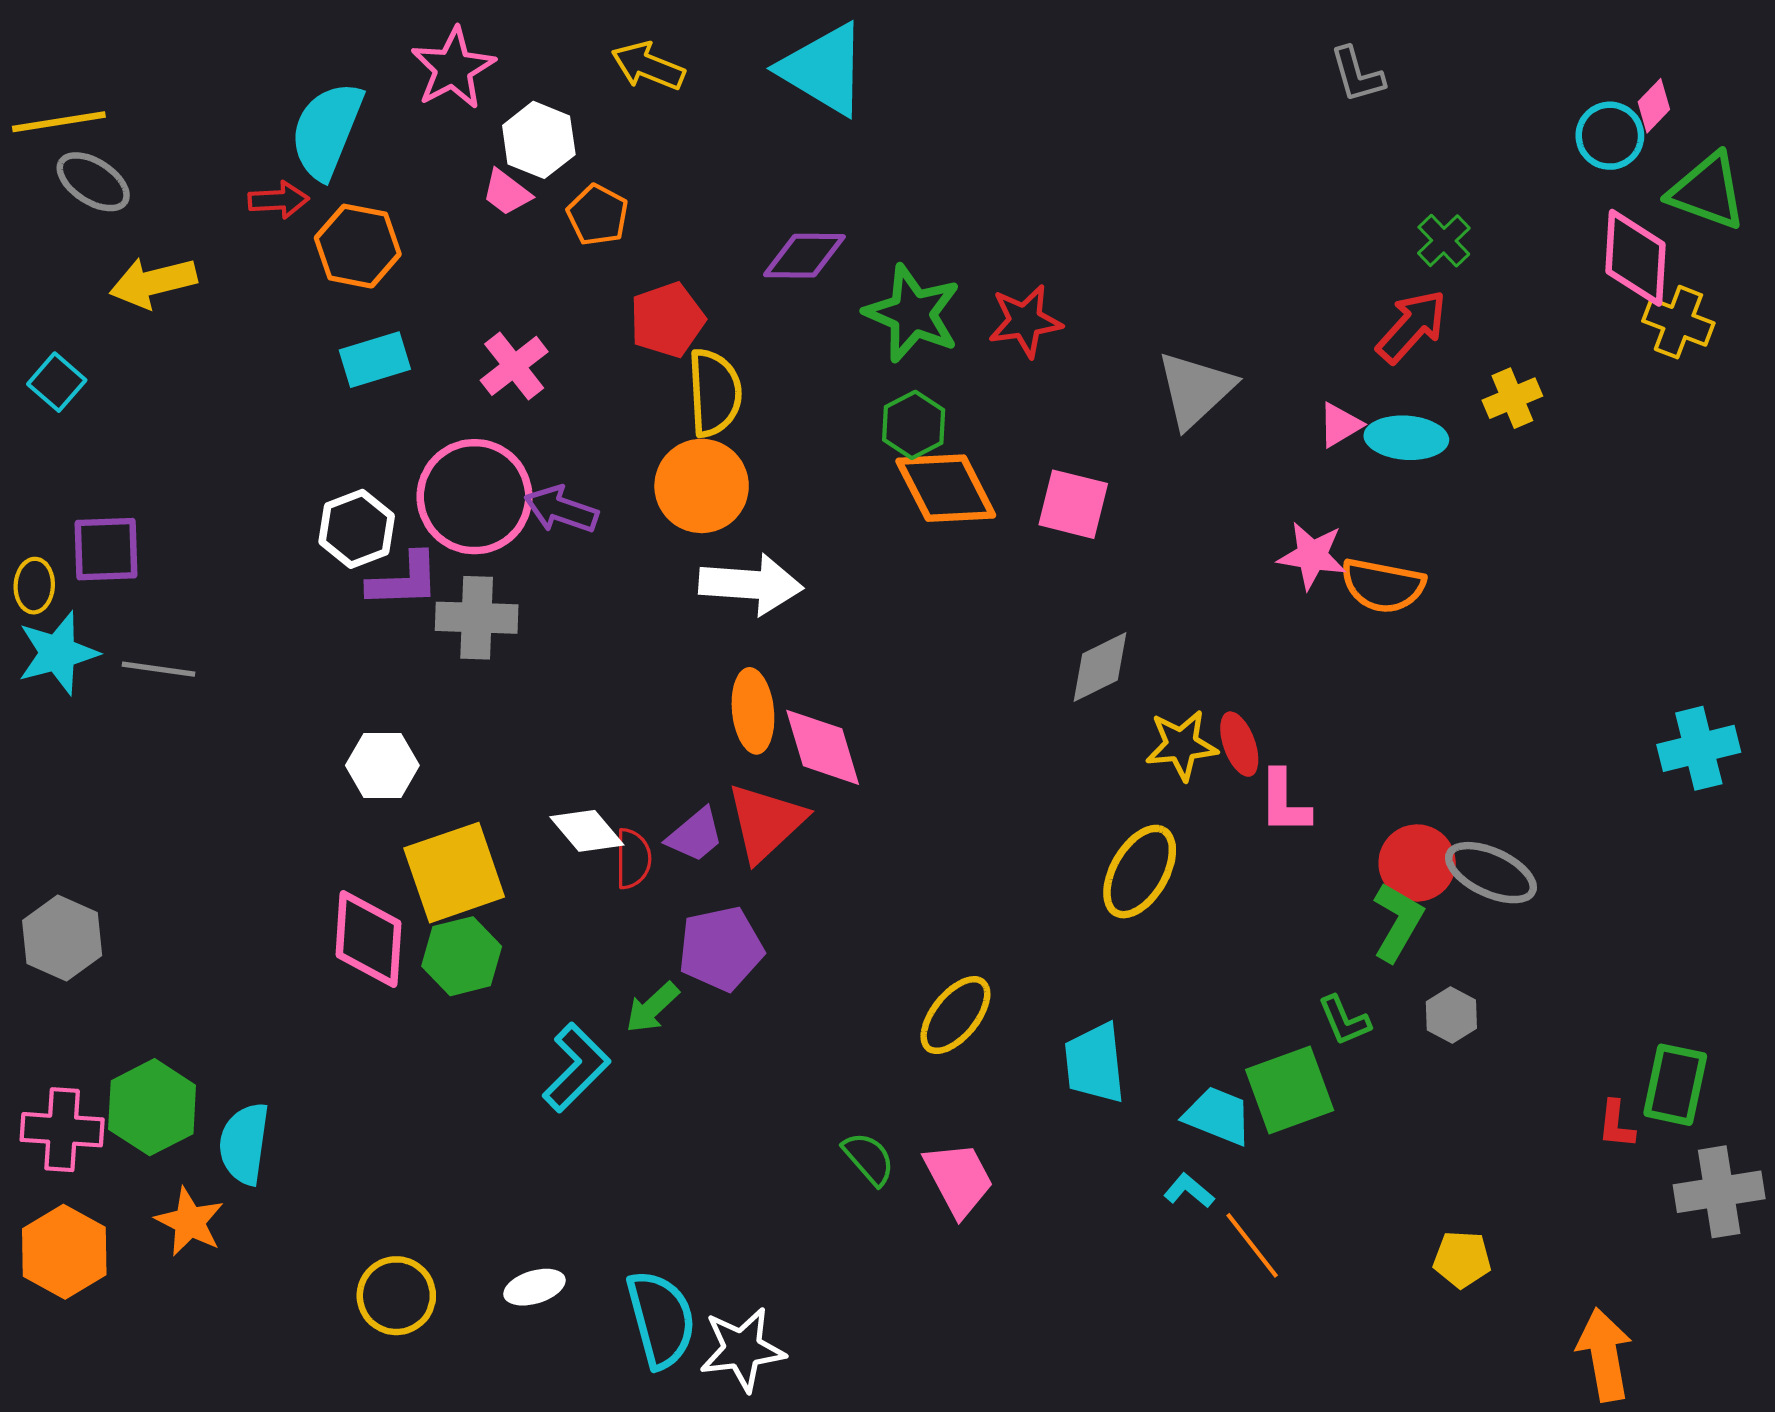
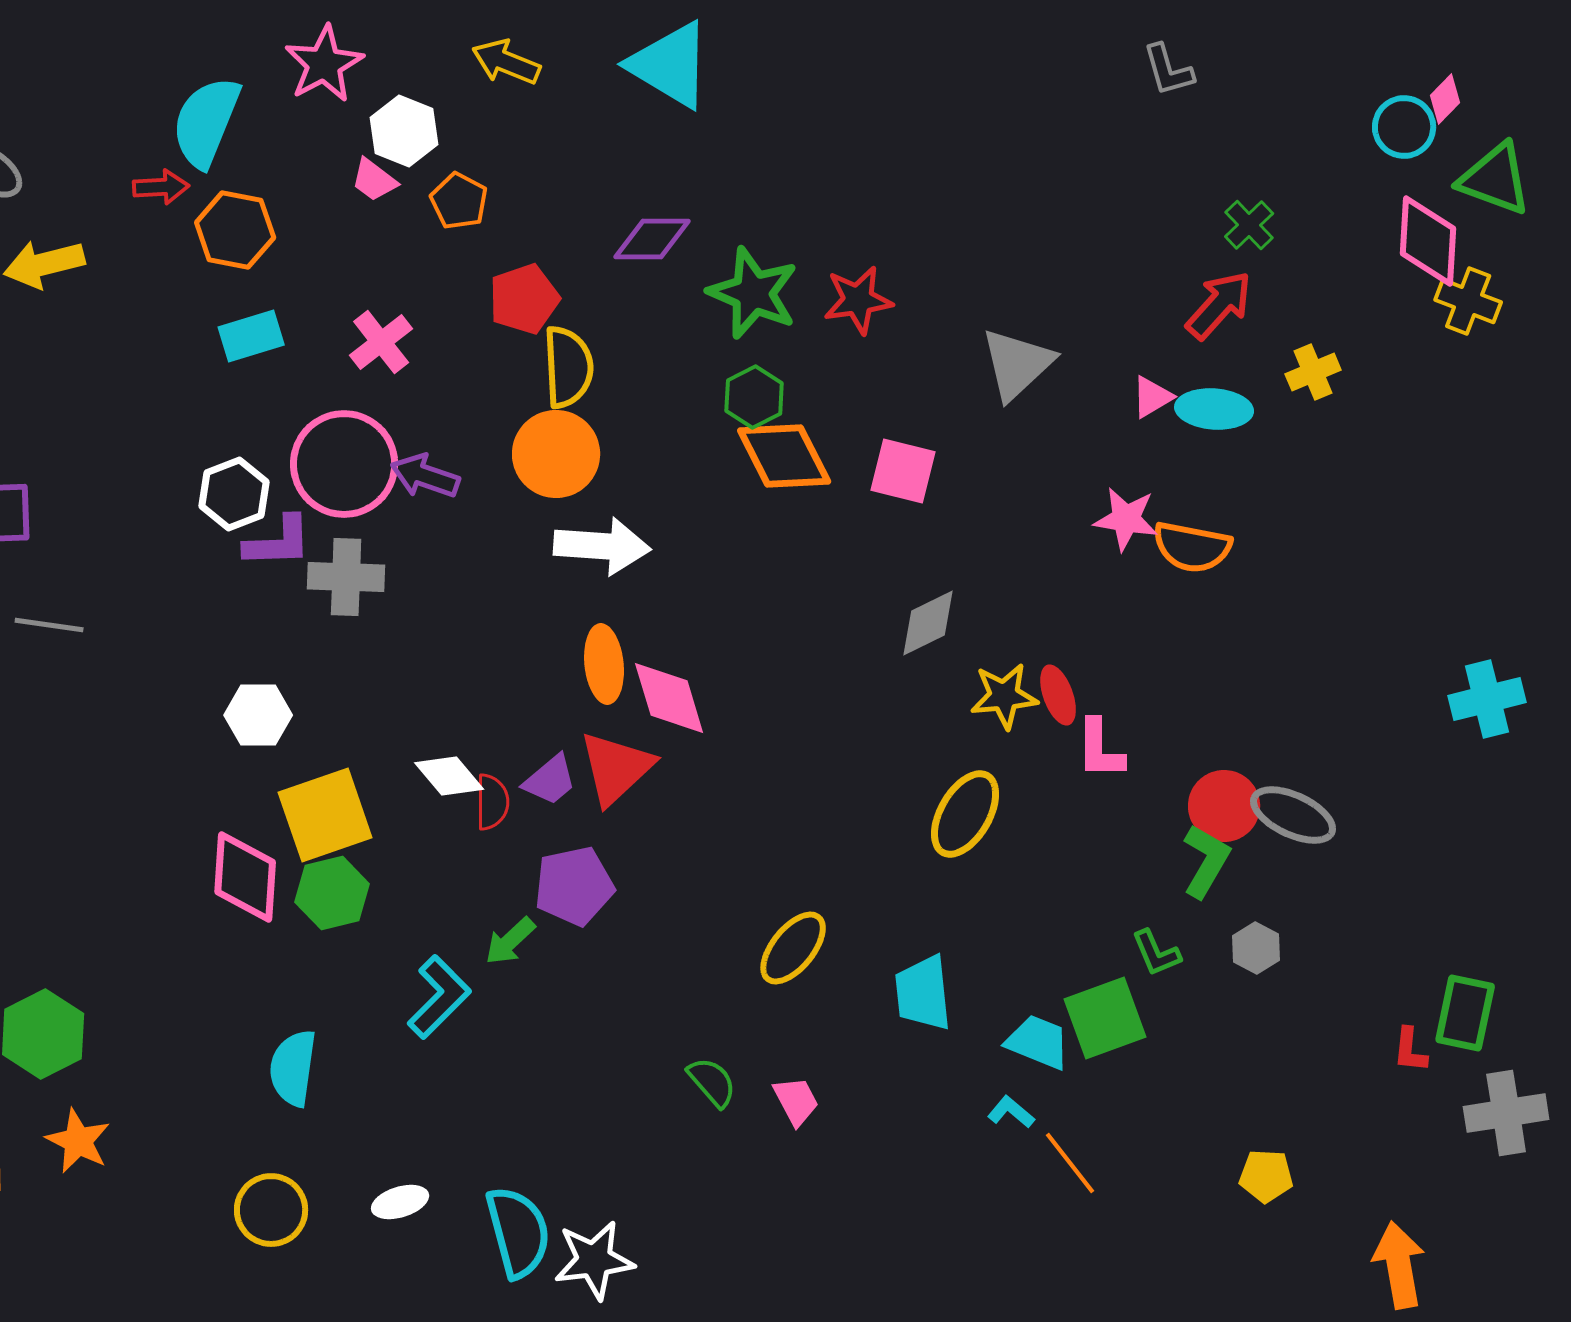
cyan semicircle: (244, 1144) -> (293, 1068), moved
pink trapezoid: (959, 1179) -> (796, 1101), size x0.7

